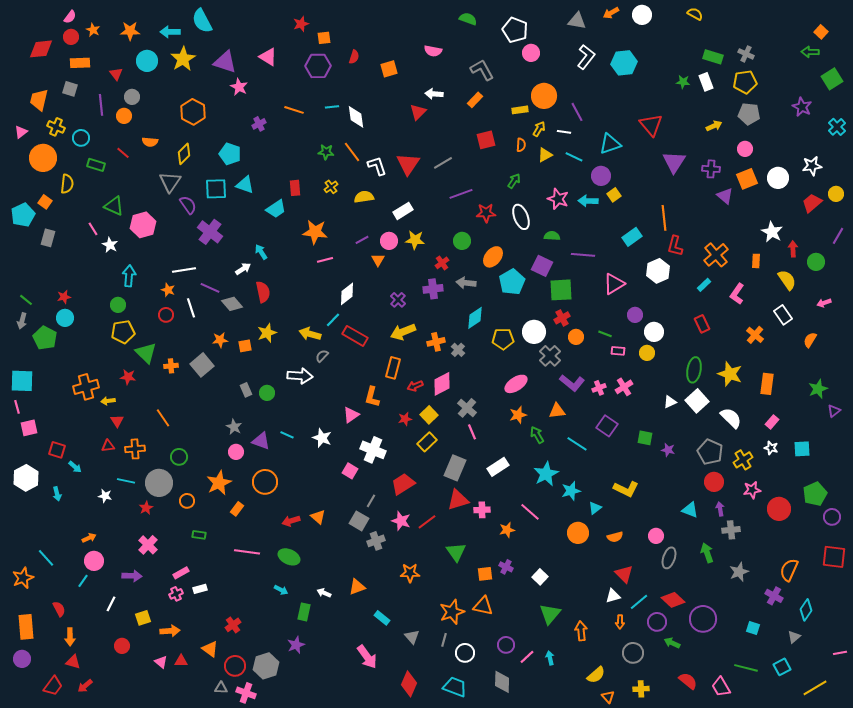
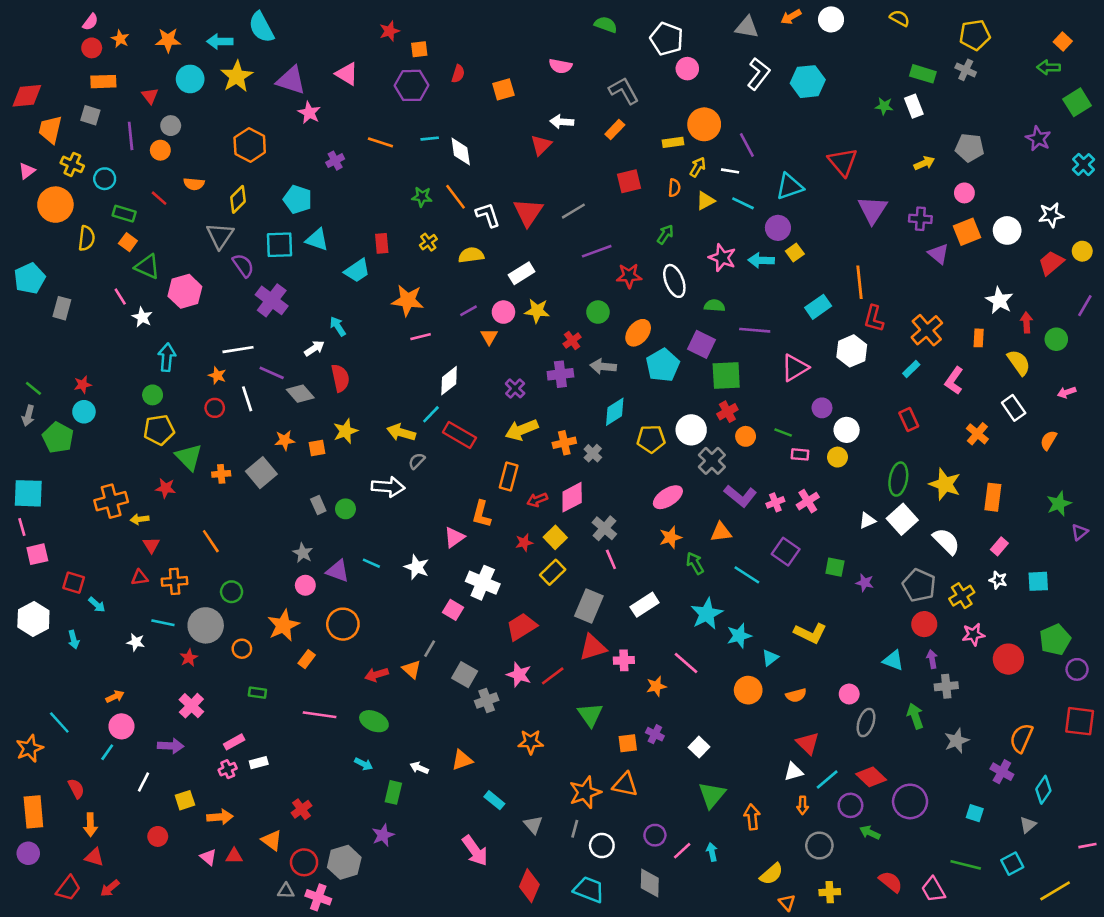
red diamond: (41, 49) -> (27, 96), moved
yellow pentagon: (745, 82) -> (975, 35), moved
orange square: (45, 202) -> (128, 242), moved
gray line: (371, 501) -> (430, 649), moved

